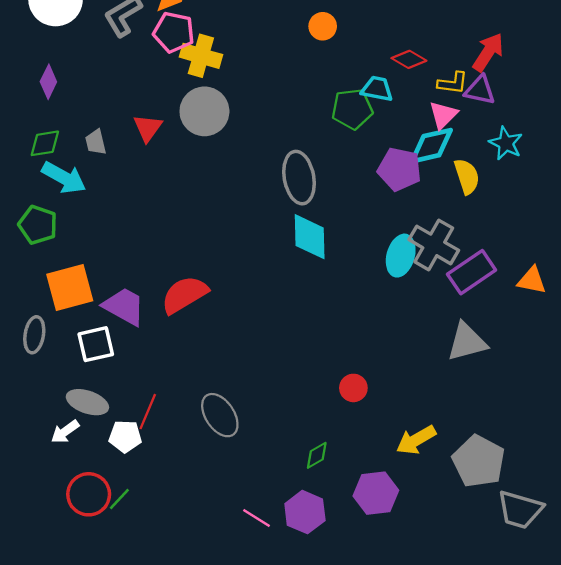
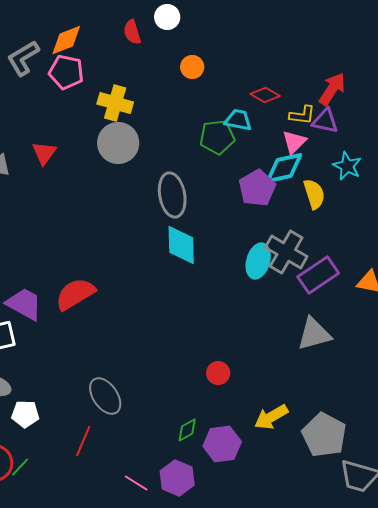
yellow cross: (201, 56) -> (115, 103), moved
gray circle: (204, 111) -> (118, 143), moved
purple pentagon: (399, 169) -> (257, 188), turned 30
red line: (148, 412) -> (83, 441), moved
purple hexagon: (376, 493) -> (222, 444), moved

